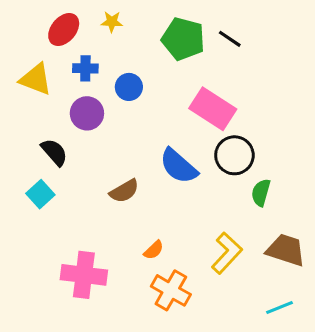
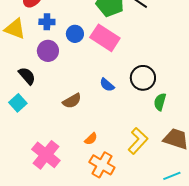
pink rectangle: (213, 109) -> (105, 38), moved
blue semicircle: (179, 166) -> (107, 85), size x0.6
pink cross: (84, 275) -> (46, 155), turned 32

